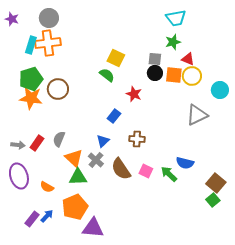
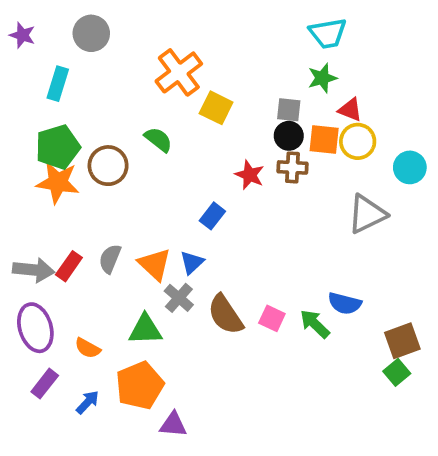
orange cross: (48, 43) -> (179, 72), moved, turned -30
green semicircle: (107, 75) -> (158, 140), moved
brown cross: (137, 139) -> (292, 167), moved
gray arrow: (18, 145) -> (34, 270), size x1.5
orange triangle: (74, 158) -> (155, 264), moved
brown square: (216, 183) -> (402, 341), turned 30
purple rectangle: (32, 219) -> (45, 384), moved
purple triangle: (93, 228) -> (173, 425), size x0.7

